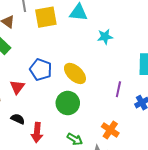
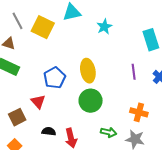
yellow square: (46, 17) -> (43, 27), turned -35
blue pentagon: (41, 70) -> (55, 78), turned -30
yellow ellipse: (75, 73) -> (88, 71), turned 55

